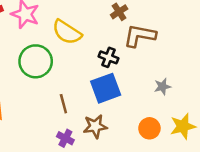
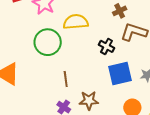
yellow semicircle: (67, 32) -> (76, 22), turned 135
blue square: (106, 88) -> (120, 74), moved

